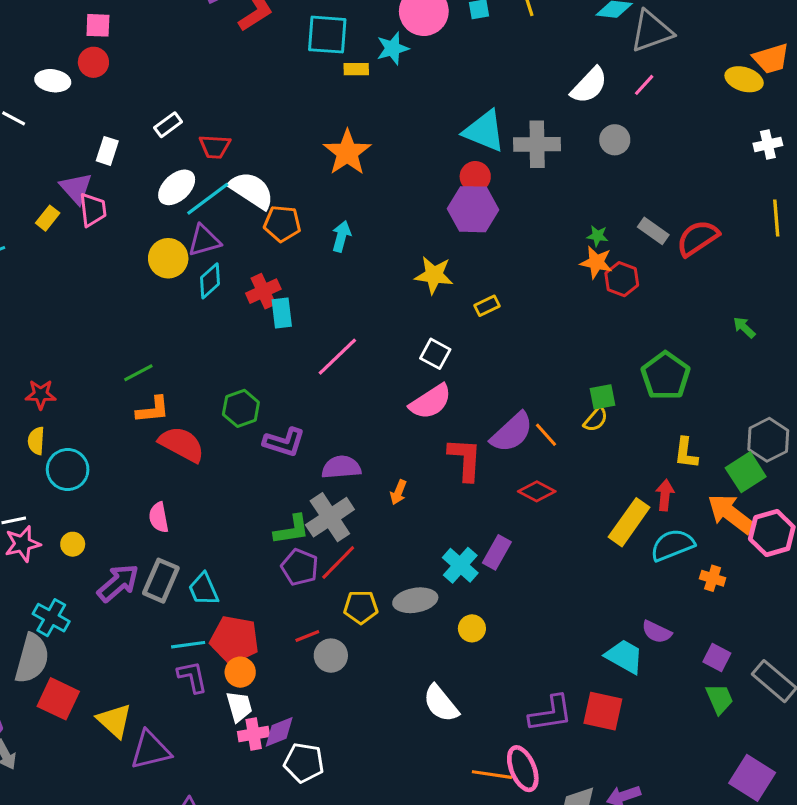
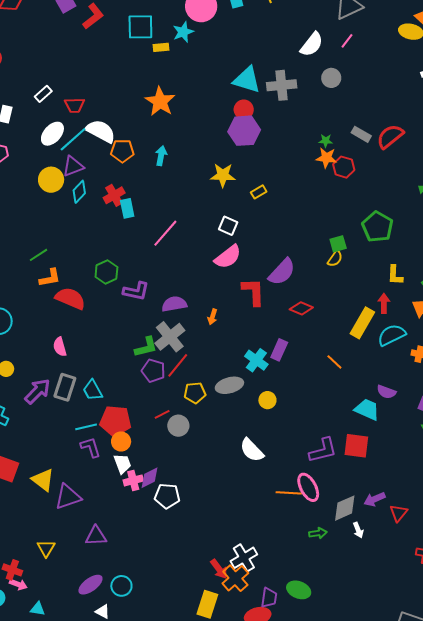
orange line: (546, 435) -> (334, 362), moved

